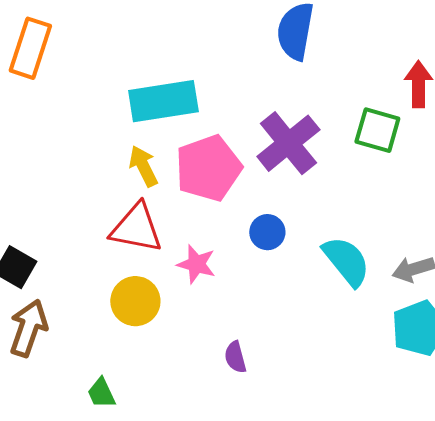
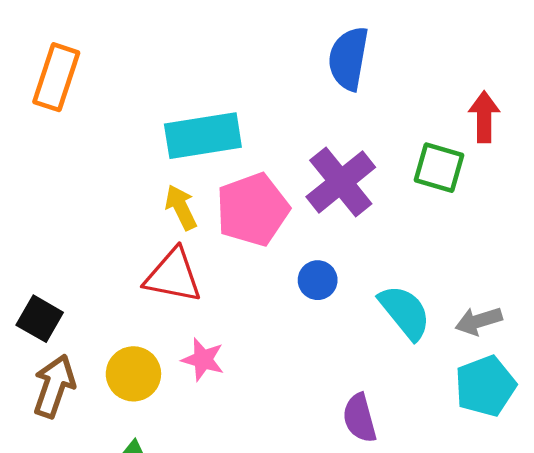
pink star: (196, 264) -> (203, 360), moved
yellow circle: (135, 301) -> (133, 374), moved
purple semicircle: (235, 357) -> (360, 418), moved, size x1.4

